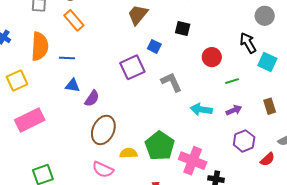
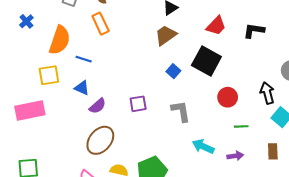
black square: (183, 28) -> (206, 61), size x1.8
purple square: (132, 67) -> (138, 104), moved, size x0.7
yellow square: (17, 81) -> (49, 75), moved
brown rectangle: (270, 106) -> (273, 151), moved

